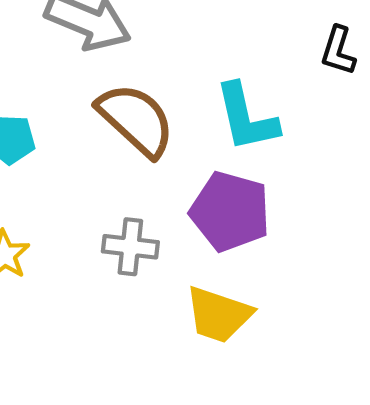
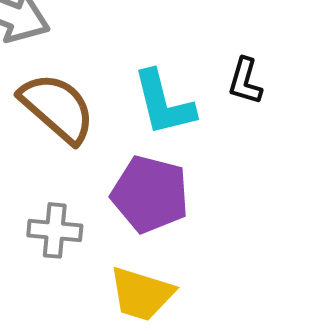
black L-shape: (338, 51) -> (245, 81), moved

